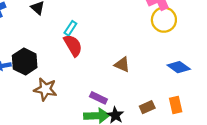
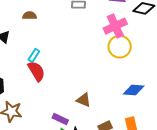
brown triangle: (122, 65) -> (84, 100), moved
blue diamond: (179, 67) -> (134, 90), turned -30

